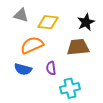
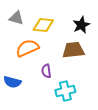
blue semicircle: (23, 69) -> (12, 82), moved

